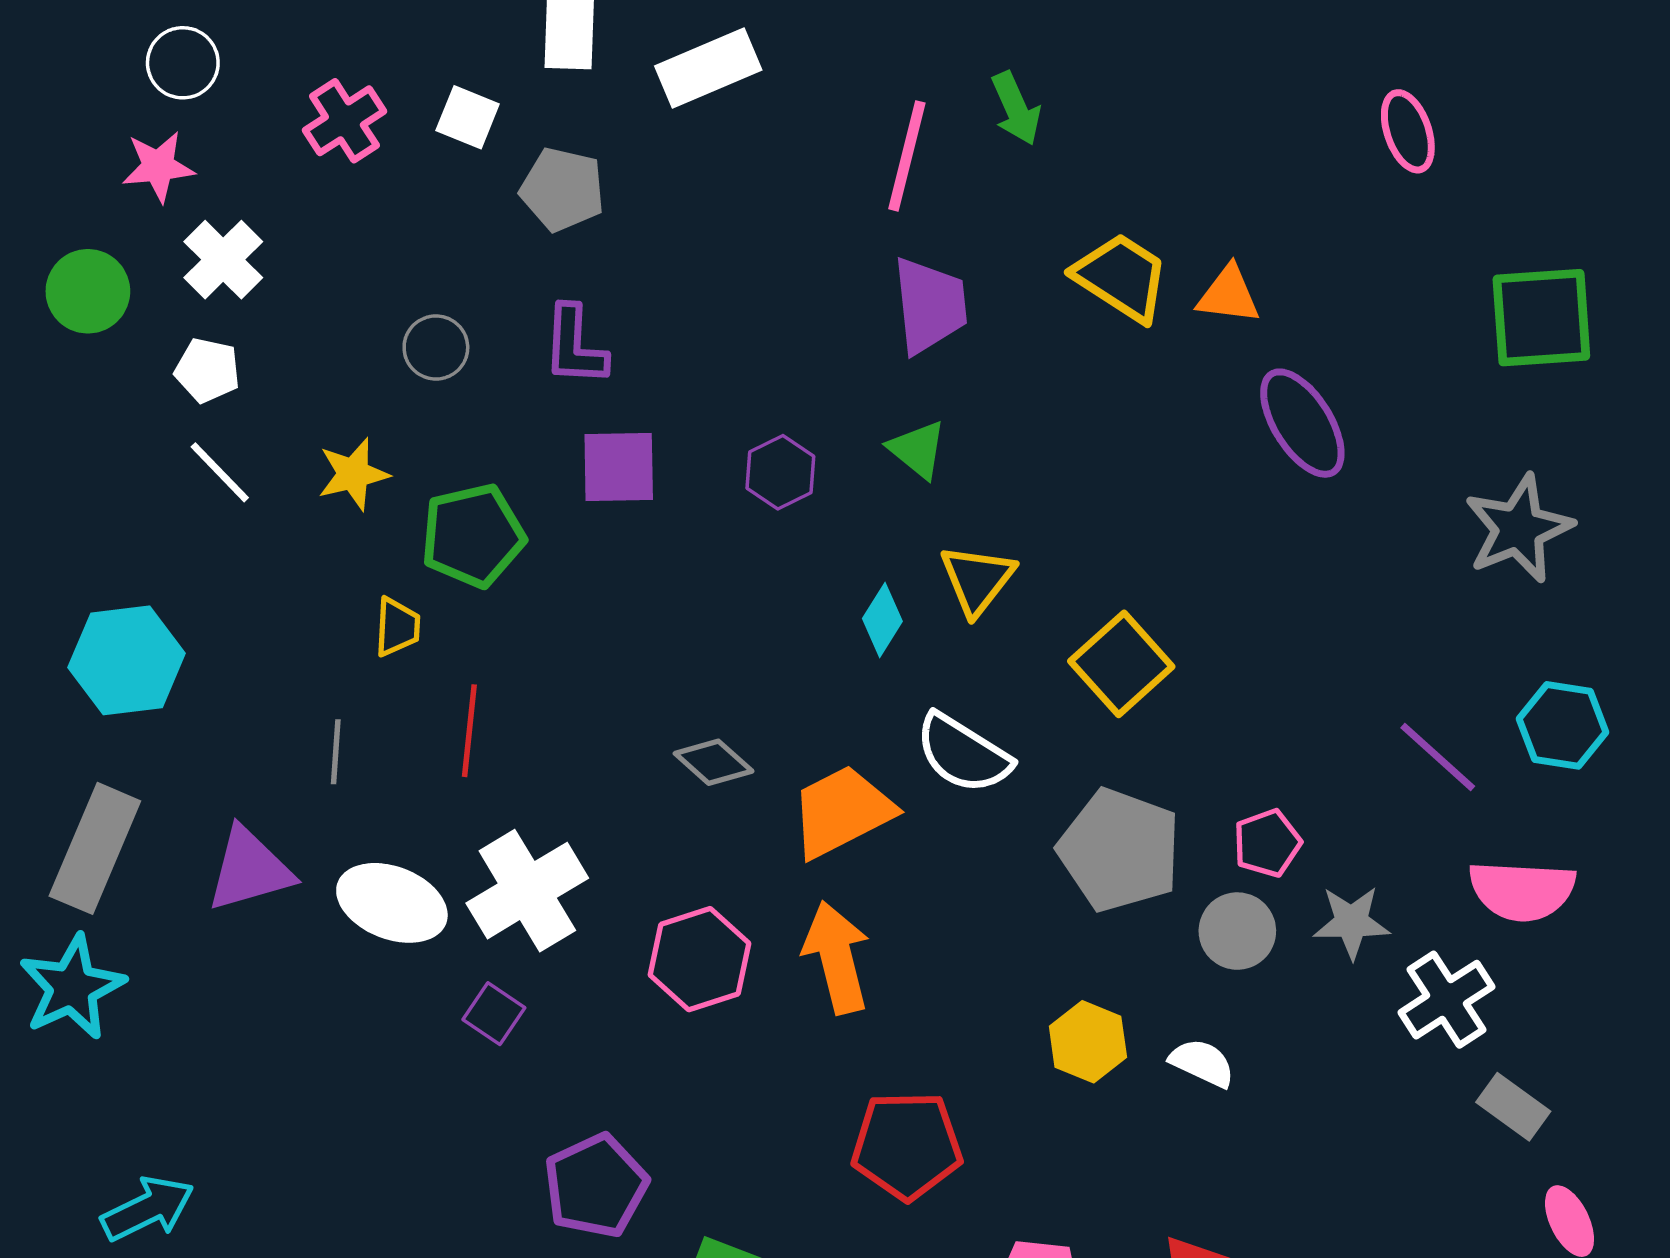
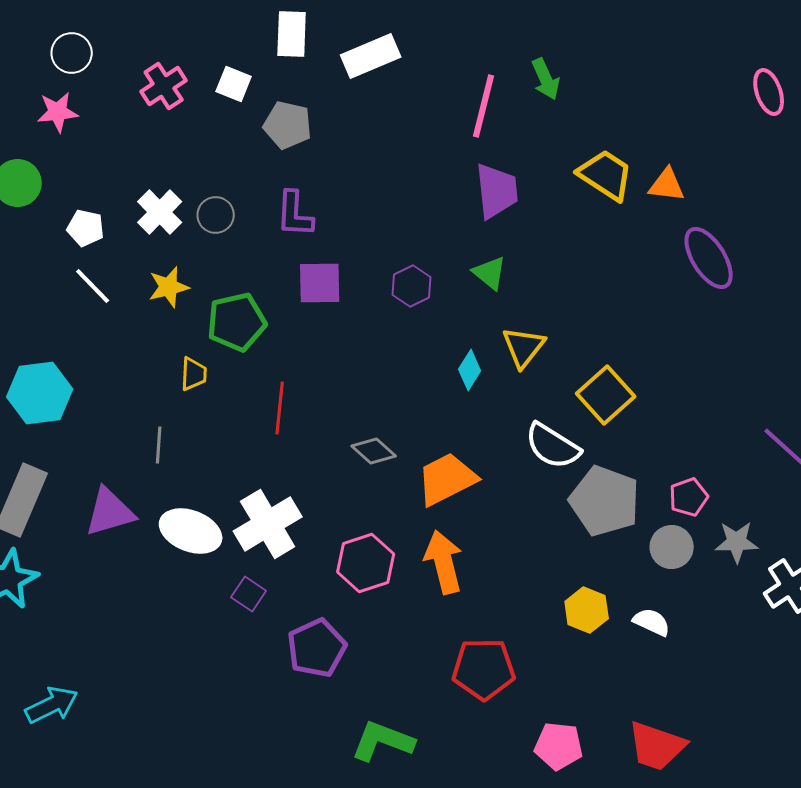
white cross: (223, 260) -> (160, 212), moved
red line: (469, 731) -> (280, 408), moved
white semicircle: (963, 754) -> (553, 446), moved
purple pentagon: (596, 1186) -> (317, 648), moved

